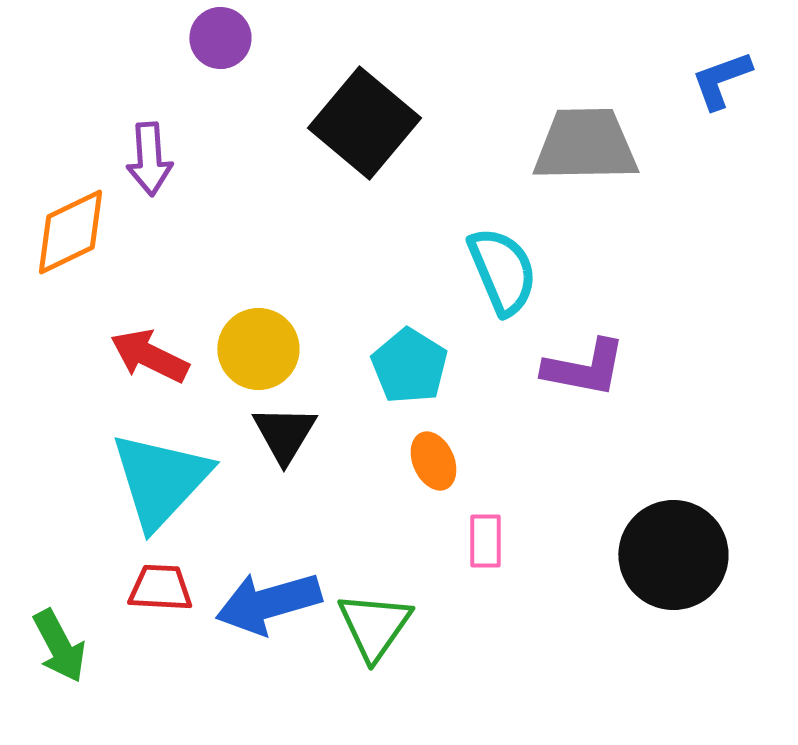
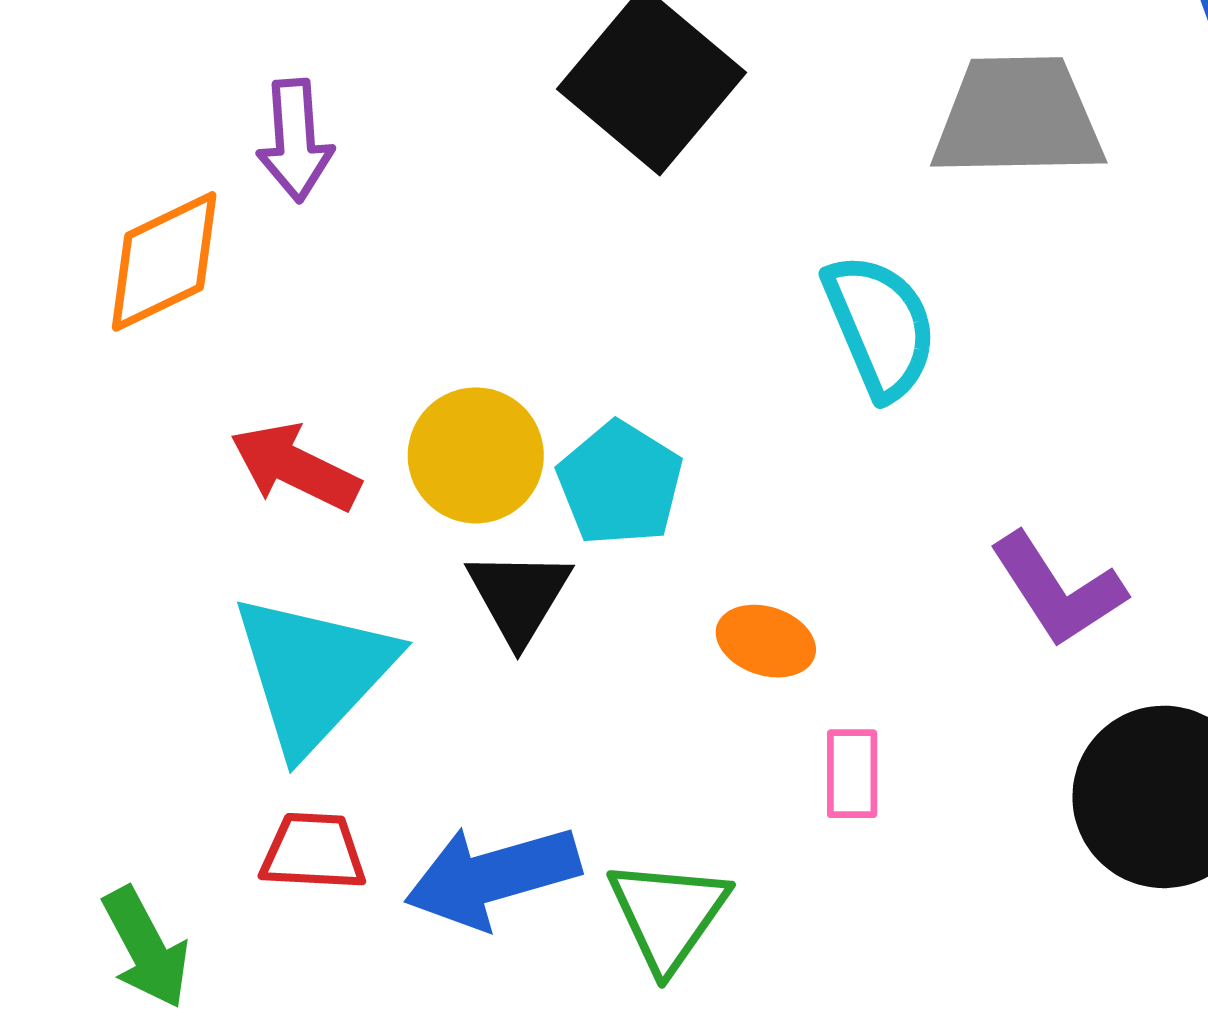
cyan pentagon: (409, 366) -> (620, 484), moved
purple L-shape: (584, 368) -> (1058, 590), moved, turned 46
orange ellipse: (433, 461) -> (766, 641), turned -48

